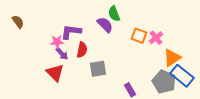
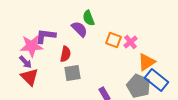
pink star: (57, 42) -> (32, 46), size x1.6
red semicircle: (82, 50) -> (66, 54), moved
purple arrow: (62, 54) -> (26, 62), moved

